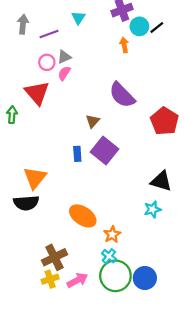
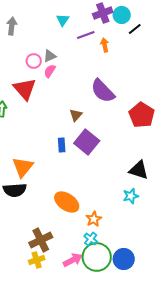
cyan circle: (139, 26) -> (122, 15), moved
purple line: (49, 34) -> (86, 35), moved
pink arrow: (77, 280) -> (73, 260), moved

